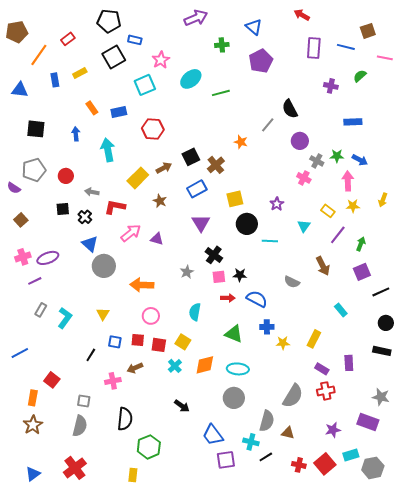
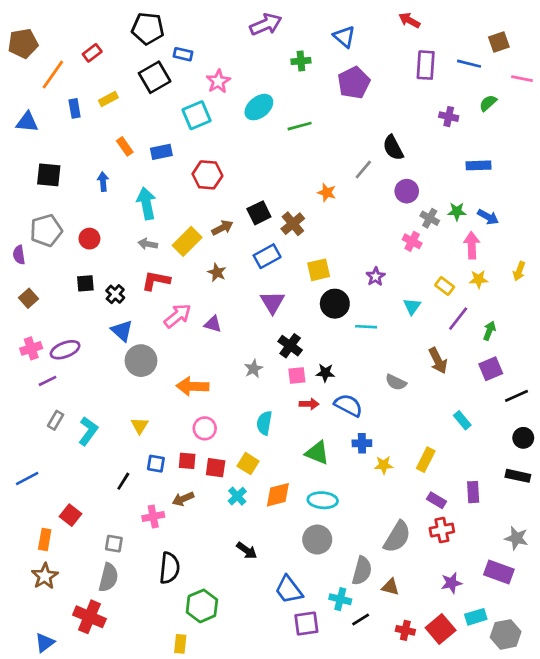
purple semicircle: (14, 188) -> (19, 255), turned 48
gray arrow: (92, 192) -> (148, 244), moved
red cross: (75, 468) -> (89, 617), moved, turned -30

